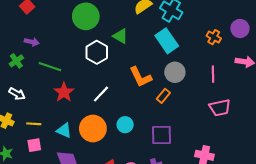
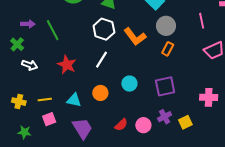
white hexagon: (97, 52) -> (104, 29), moved
green line: (50, 67) -> (53, 30), moved, turned 55
white arrow: (17, 94) -> (30, 65), moved
orange rectangle: (163, 96) -> (168, 49), moved
orange circle: (93, 129) -> (100, 93), size x0.6

